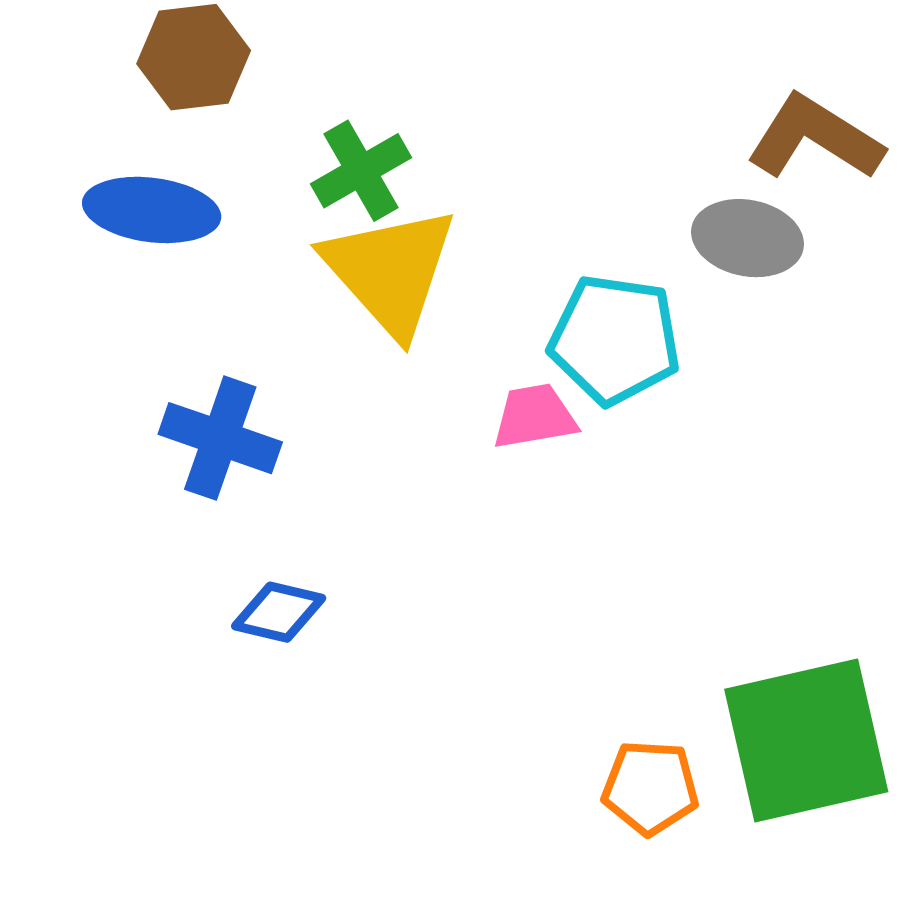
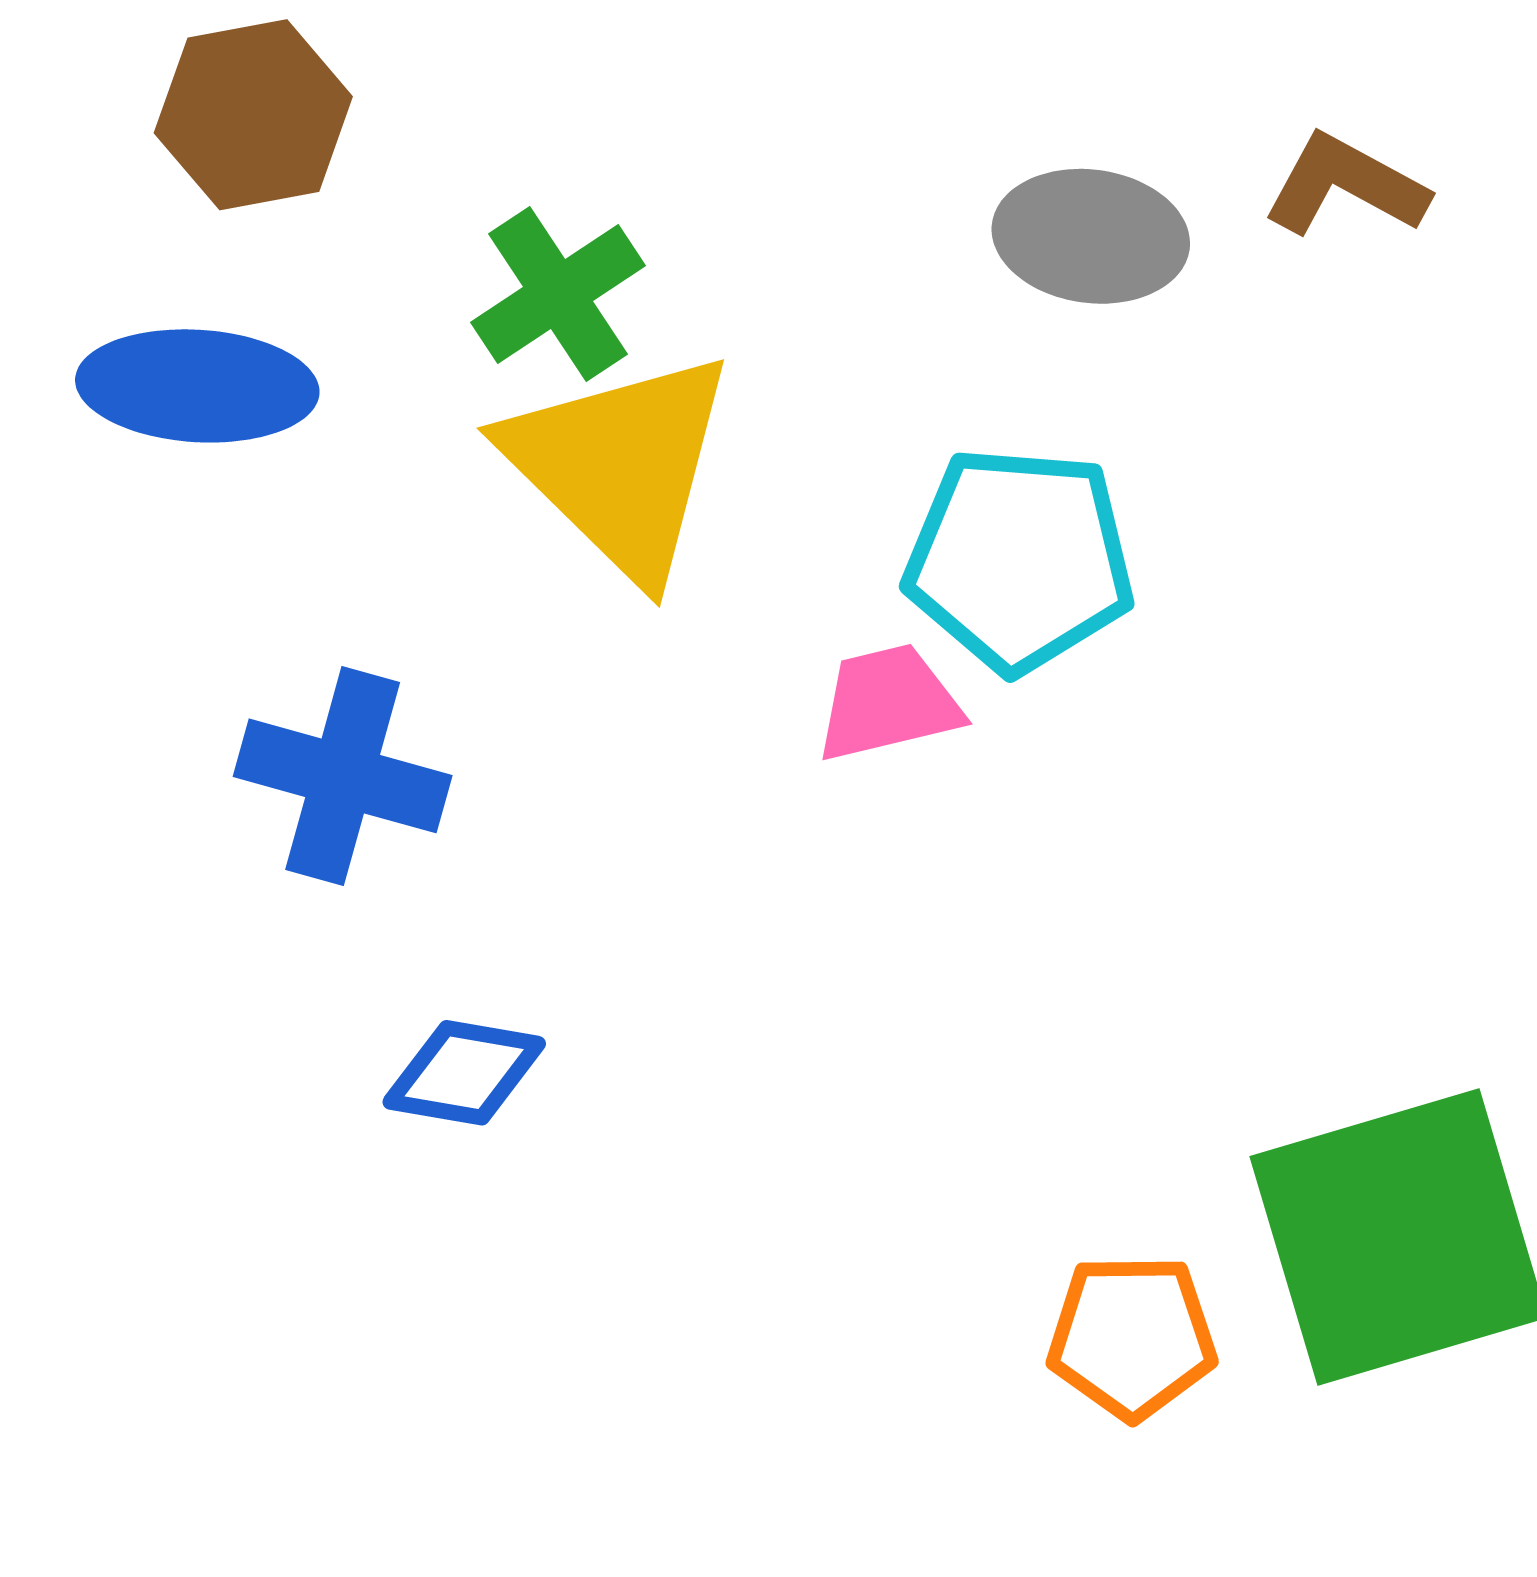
brown L-shape: (815, 138) -> (1346, 185), size x0.7
gray ellipse: (747, 238) -> (1091, 236), moved

